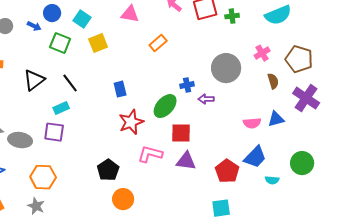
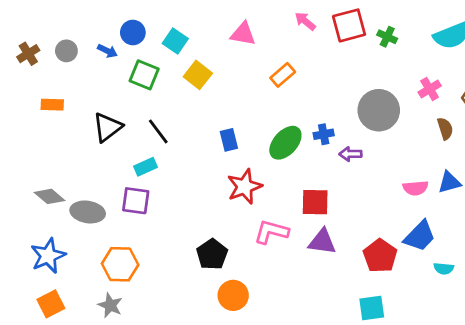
green cross: (232, 16) -> (387, 37), turned 32
yellow square: (98, 43) -> (198, 75), turned -30
green ellipse: (165, 106) -> (285, 143), moved

